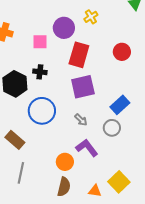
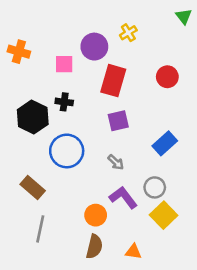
purple square: (83, 87) -> (118, 121), size x0.7
gray circle: (112, 128) -> (155, 187), moved
yellow square: (119, 182) -> (164, 215), moved

